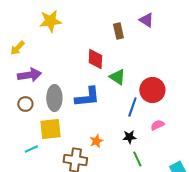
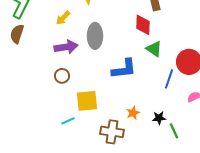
yellow arrow: (17, 48) -> (63, 18), moved
red diamond: (95, 59) -> (143, 25), moved
gray ellipse: (54, 98) -> (95, 36), moved
black star: (129, 137) -> (159, 118), moved

